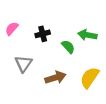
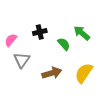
pink semicircle: (12, 29) -> (11, 40), moved
green arrow: (87, 35) -> (82, 33), turned 30

